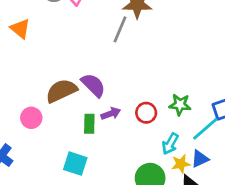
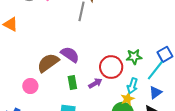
red circle: (146, 113) -> (111, 67), size x1.5
purple arrow: (111, 114) -> (95, 83), moved
yellow star: (181, 164) -> (128, 99), moved

